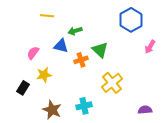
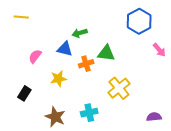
yellow line: (47, 16) -> (21, 17), moved
pink arrow: (150, 47) -> (159, 50), turned -72
green triangle: (100, 50) -> (106, 53), turned -36
yellow star: (44, 75) -> (58, 79), moved

